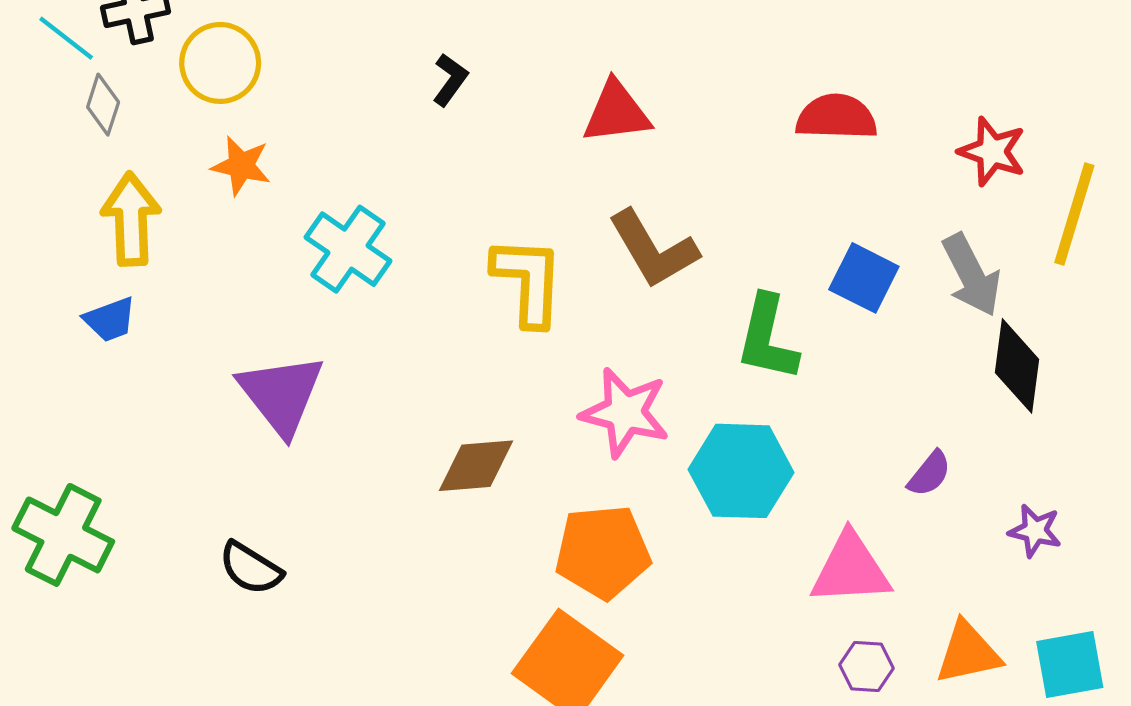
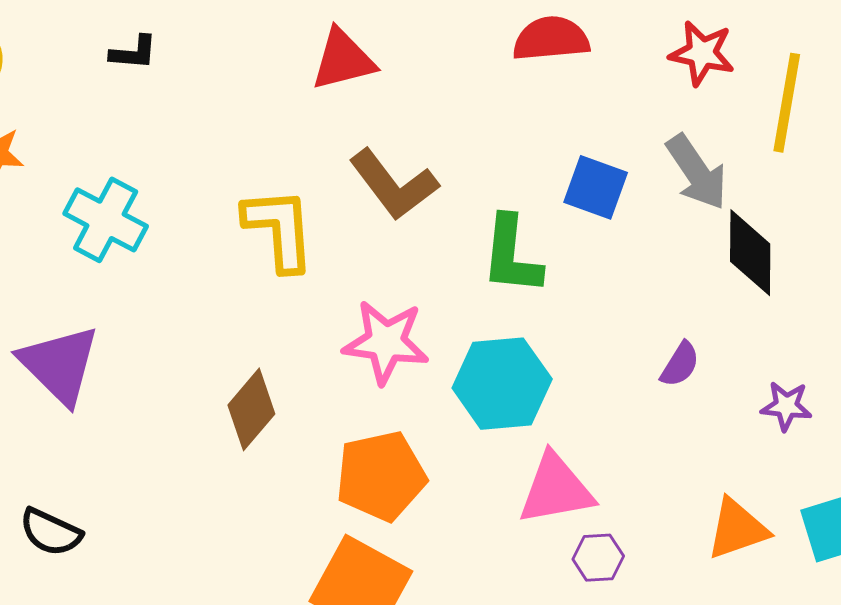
black L-shape: (450, 80) -> (134, 53), moved, turned 66
brown diamond: (476, 466) -> (251, 409), turned -38
pink triangle: (851, 569) -> (556, 489), moved
purple hexagon: (866, 666) -> (598, 558), moved

